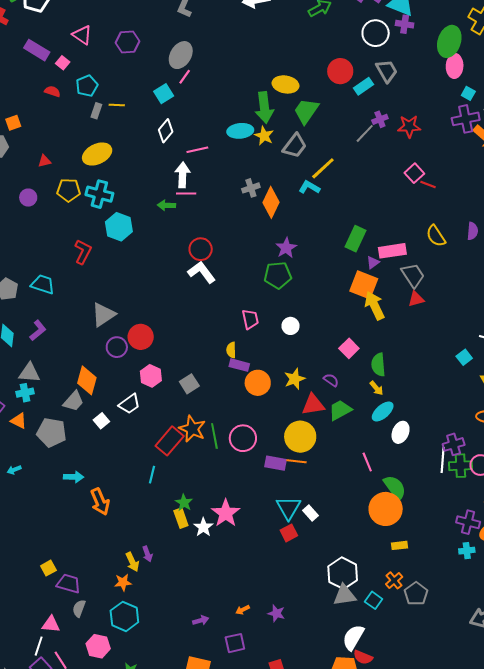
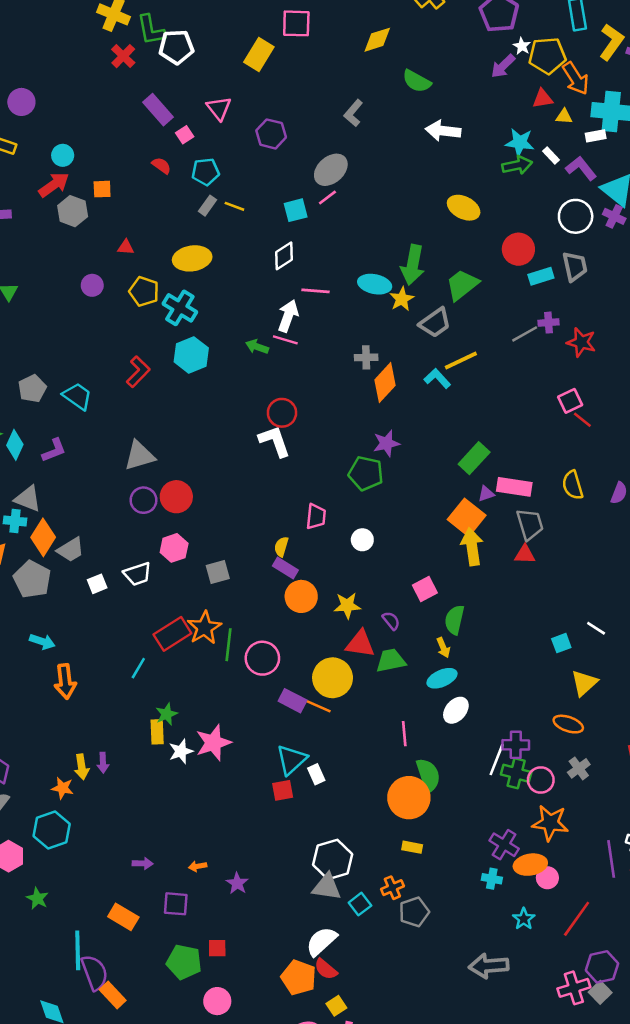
yellow ellipse: (286, 84) -> (464, 208), moved
orange diamond: (87, 380) -> (43, 537), moved

